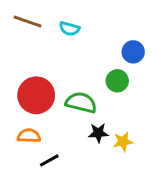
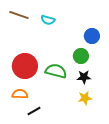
black star: (98, 133) -> (84, 77), moved

